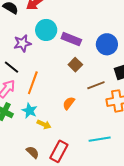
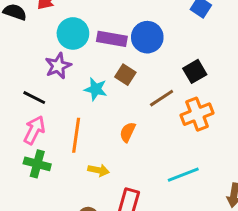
purple star: (22, 43) -> (58, 66), moved
blue circle: (107, 44) -> (147, 37), moved
orange line: (33, 83) -> (76, 135), moved
cyan star: (30, 111) -> (96, 89), moved

